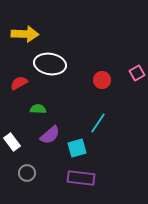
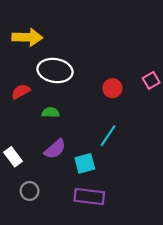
green semicircle: (38, 109) -> (51, 112), moved

